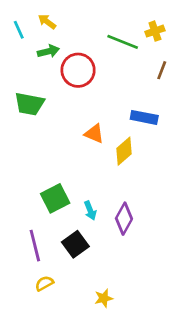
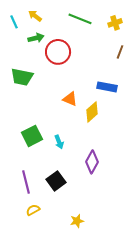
green line: (123, 42) -> (80, 19), moved
green square: (55, 198) -> (32, 136), moved
cyan arrow: (90, 211) -> (59, 142), moved

